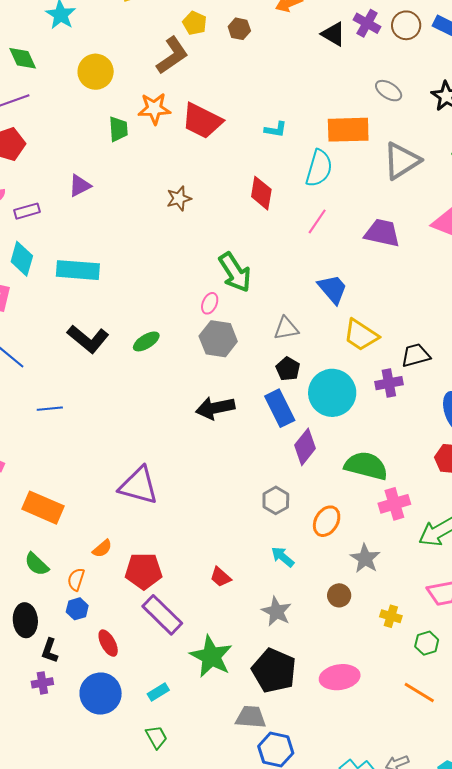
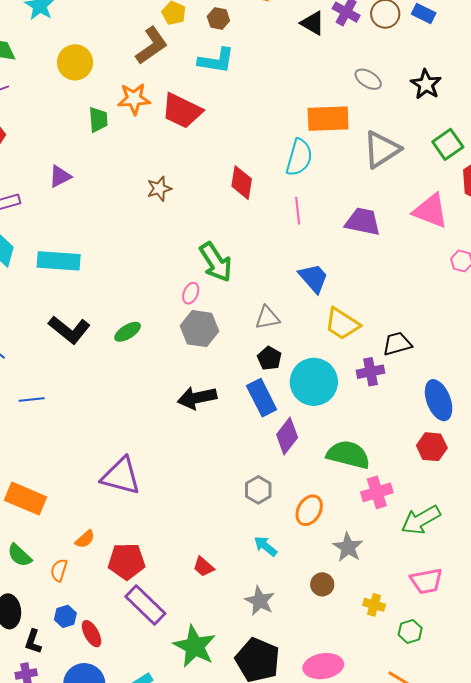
cyan L-shape: (276, 129) -> (216, 61), moved, size x1.6
pink line: (317, 221) -> (298, 211), turned -40
blue hexagon: (77, 609) -> (65, 616), moved

